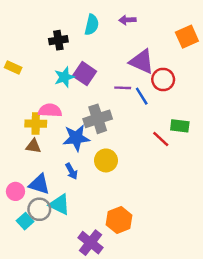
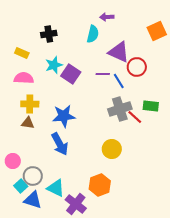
cyan semicircle: (92, 25) -> (93, 34), moved
yellow rectangle: (13, 68) -> (22, 53), moved
purple square: (85, 74) -> (71, 74), moved
pink semicircle: (50, 110) -> (24, 78), moved
gray cross: (98, 119) -> (120, 109), moved
yellow circle: (106, 160) -> (112, 149), moved
blue arrow: (71, 171) -> (60, 144), size x1.6
blue triangle: (39, 184) -> (33, 200), moved
cyan triangle: (60, 205) -> (56, 188), moved

